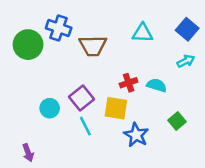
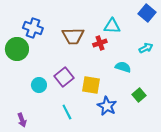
blue cross: (59, 28) -> (33, 28), moved
blue square: (187, 29) -> (147, 13), moved
green circle: (28, 45) -> (17, 49), moved
red cross: (129, 83) -> (100, 43), moved
cyan line: (85, 126) -> (67, 112), moved

